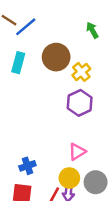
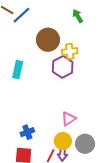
cyan rectangle: (18, 63) -> (18, 70), moved
yellow cross: (81, 72) -> (70, 51), turned 35
purple hexagon: (80, 103) -> (63, 67), moved

